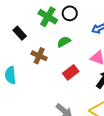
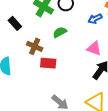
red rectangle: (71, 72) -> (48, 63), moved, turned 42

